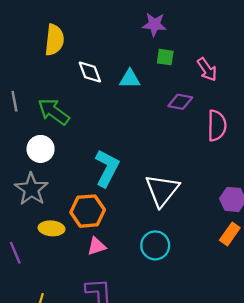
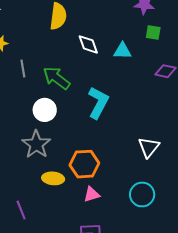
cyan L-shape: (107, 168) -> (98, 103), moved
white triangle: (162, 190) -> (149, 147), size x0.7
purple line: (15, 253) -> (21, 210), moved

